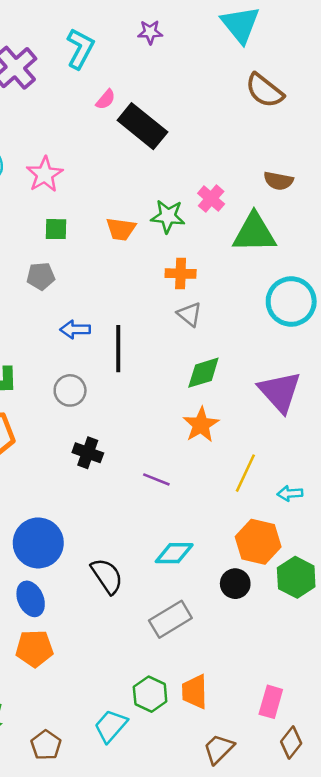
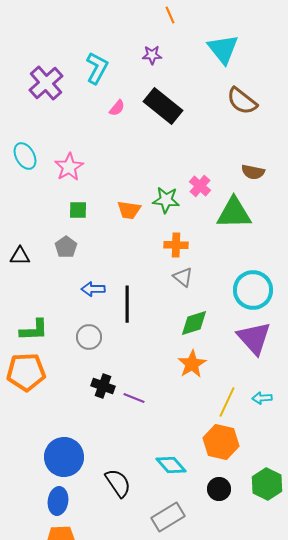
black rectangle: (142, 126) -> (163, 106), moved
gray pentagon: (41, 276) -> (66, 247), turned -30
cyan circle: (291, 301) -> (253, 290), moved
purple line: (156, 479) -> (134, 398), moved
cyan arrow: (290, 493) -> (262, 398), moved
orange hexagon: (258, 542) -> (221, 442), moved
cyan diamond: (174, 553) -> (171, 465), turned 48
blue ellipse: (31, 599) -> (58, 501), turned 32

